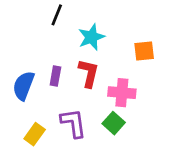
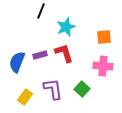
red L-shape: (89, 73) -> (64, 53), turned -30
purple rectangle: (55, 76) -> (40, 55), turned 64
pink cross: (122, 93) -> (103, 66), moved

